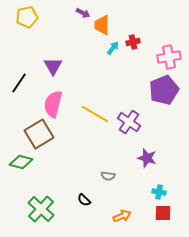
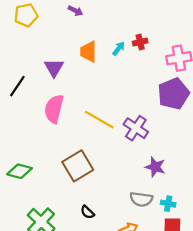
purple arrow: (83, 13) -> (76, 11), moved
orange trapezoid: (102, 25) -> (88, 52), moved
brown square: (39, 134) -> (78, 166), moved
gray semicircle: (108, 176) -> (141, 199), moved, size x1.5

